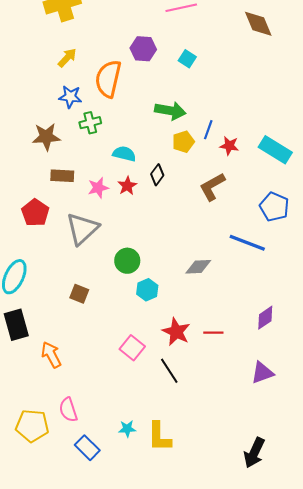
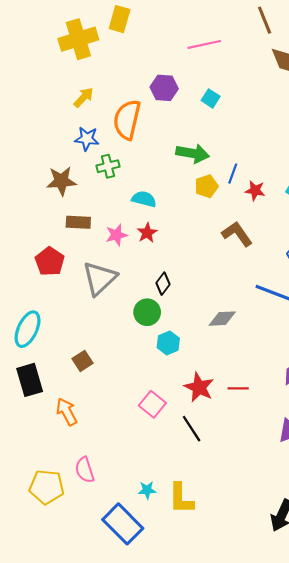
black diamond: (157, 175) -> (163, 284), moved
brown L-shape: (212, 187) -> (237, 234), turned 84
brown square: (79, 294) -> (83, 361), moved, turned 36
blue rectangle: (87, 448) -> (123, 524), moved, size x1.5

